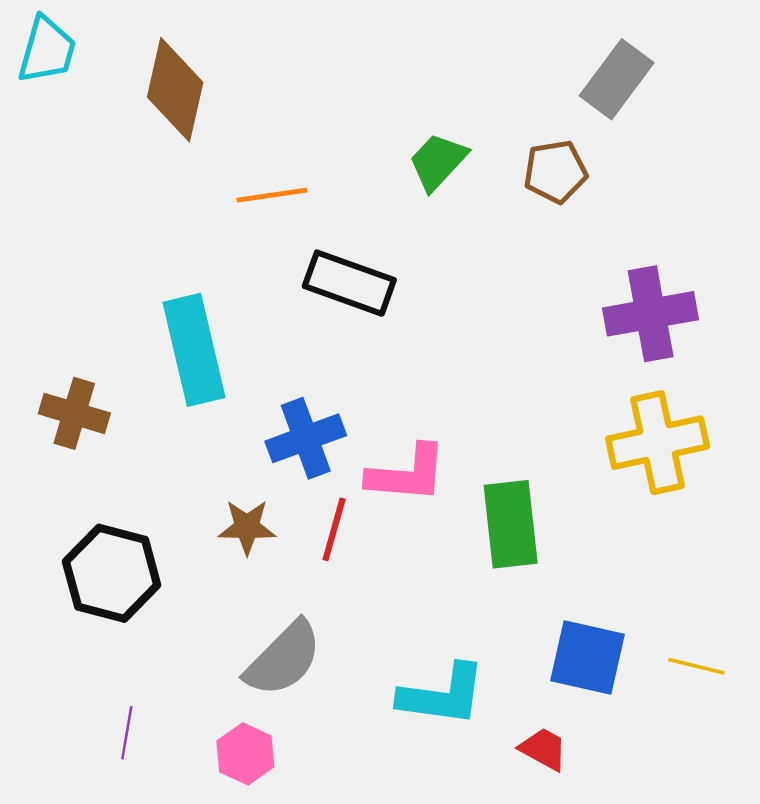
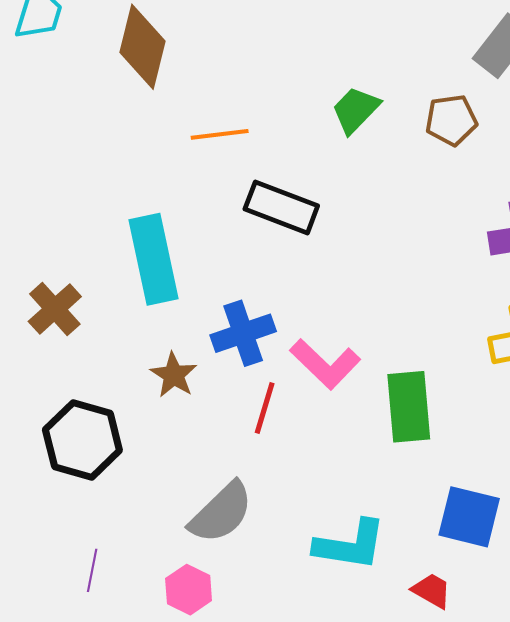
brown cross: (74, 413) -> (55, 309), turned 30
pink L-shape: (407, 474) -> (325, 364), turned 38
brown star: (247, 527) -> (174, 375), moved, turned 30

